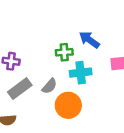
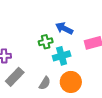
gray semicircle: (49, 86) -> (45, 83), moved
orange circle: (68, 105) -> (71, 82), moved

